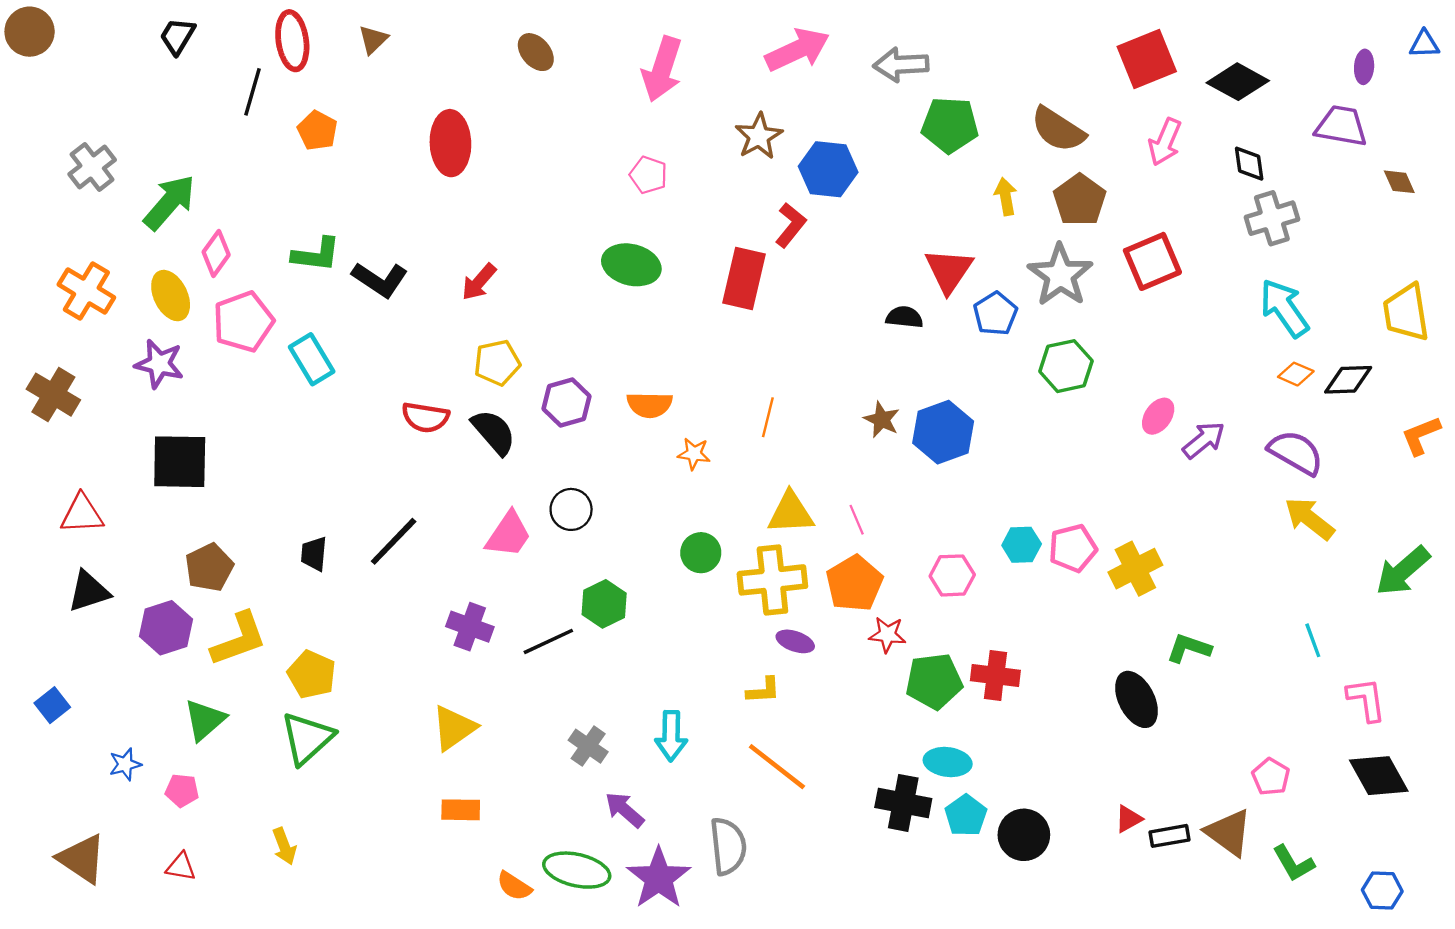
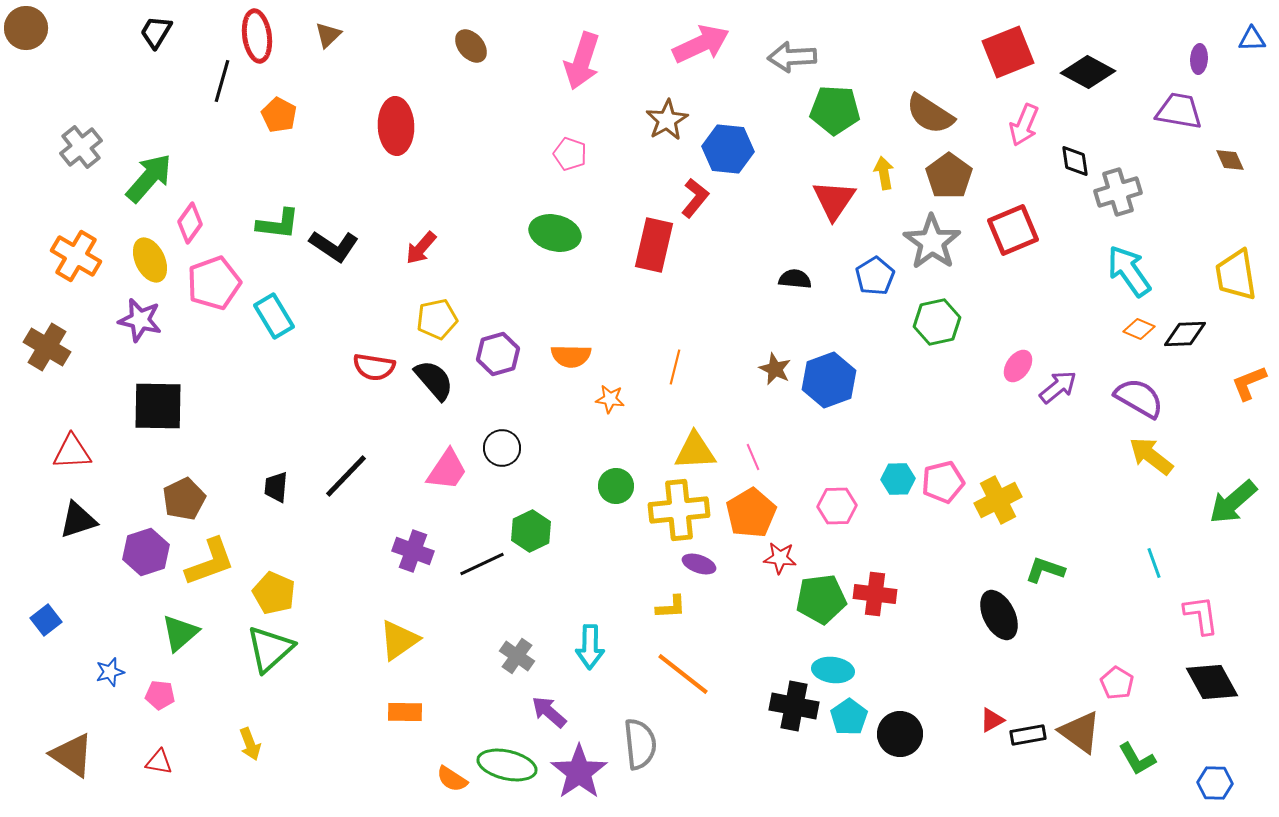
black diamond: (1249, 164) -> (1075, 161), moved
red triangle: (949, 271) -> (834, 200), moved

